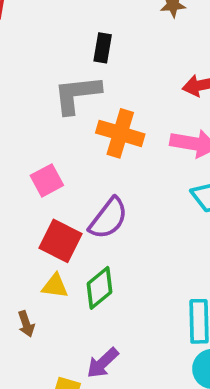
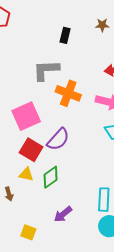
black rectangle: (103, 48) -> (65, 35), moved
pink square: (47, 180) -> (26, 116), size x1.6
purple arrow: (103, 363) -> (63, 214), moved

